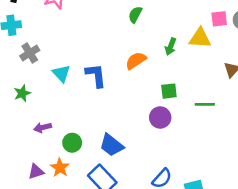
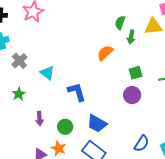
green semicircle: (135, 15) -> (120, 23), moved
blue L-shape: (96, 75) -> (77, 92), moved
purple arrow: (43, 127) -> (40, 119), turned -72

